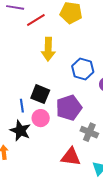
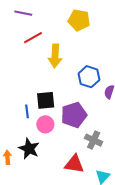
red line: (36, 20) -> (33, 38), moved
black square: (40, 94) -> (46, 100), turned -30
black star: (20, 131) -> (29, 149), moved

